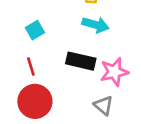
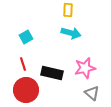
black rectangle: (81, 61) -> (52, 73), moved
gray triangle: (104, 105) -> (92, 93), moved

